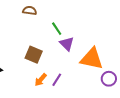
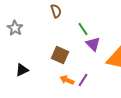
brown semicircle: (30, 11) -> (56, 11), turned 64
orange arrow: (41, 80) -> (67, 80), turned 72

